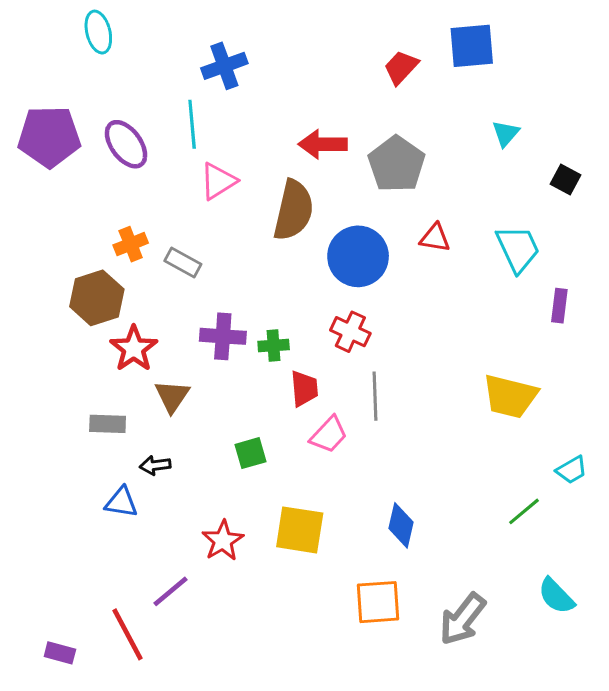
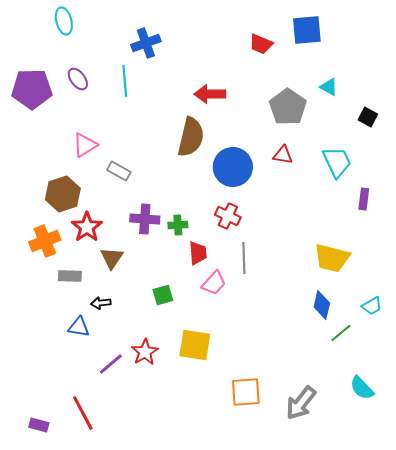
red trapezoid: (401, 67) -> (261, 44), turned -110
cyan triangle: (506, 133) -> (329, 87), turned -42
purple ellipse: (126, 144) -> (78, 79), moved, size x0.7
gray pentagon: (396, 164) -> (288, 107), moved
pink triangle: (218, 181) -> (85, 145), moved
orange cross: (131, 244) -> (45, 241), moved, size x1.4
blue diamond: (401, 525) -> (322, 305), moved
purple line: (171, 591) -> (111, 364), moved

